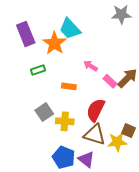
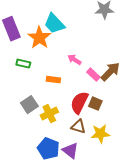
green rectangle: (38, 70) -> (23, 64), turned 32
yellow cross: (65, 121) -> (49, 114), turned -30
brown square: (129, 131) -> (95, 104), moved
brown triangle: (95, 135) -> (78, 127), size x0.7

